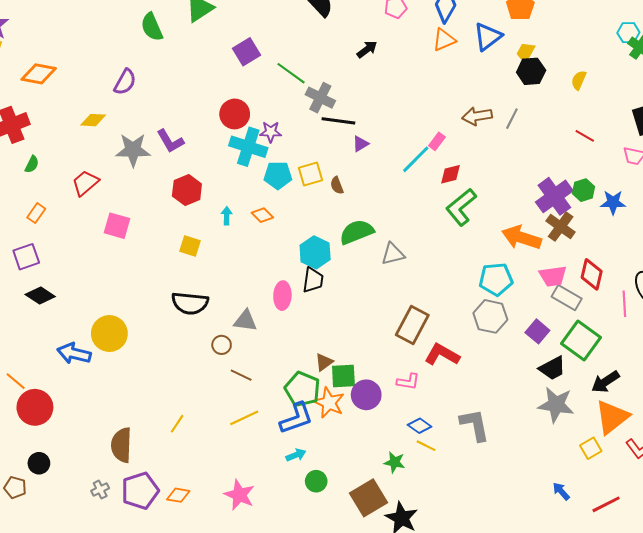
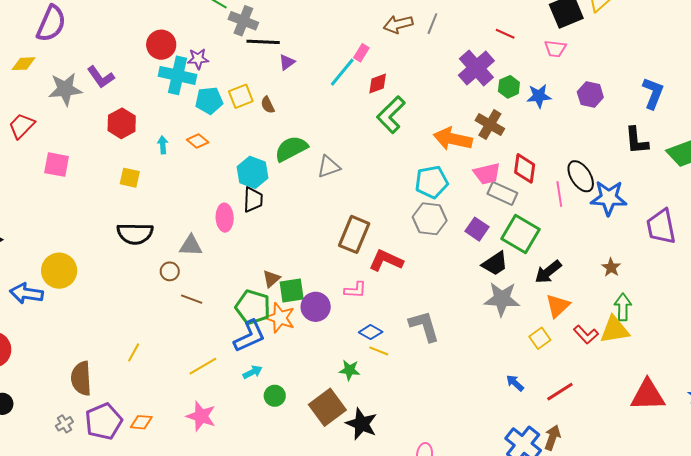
purple semicircle: (125, 82) -> (51, 24), size x1.4
purple cross: (554, 196) -> (476, 68), moved
orange triangle: (612, 417) -> (558, 306), size x0.7
yellow line: (244, 418) -> (203, 366), moved

